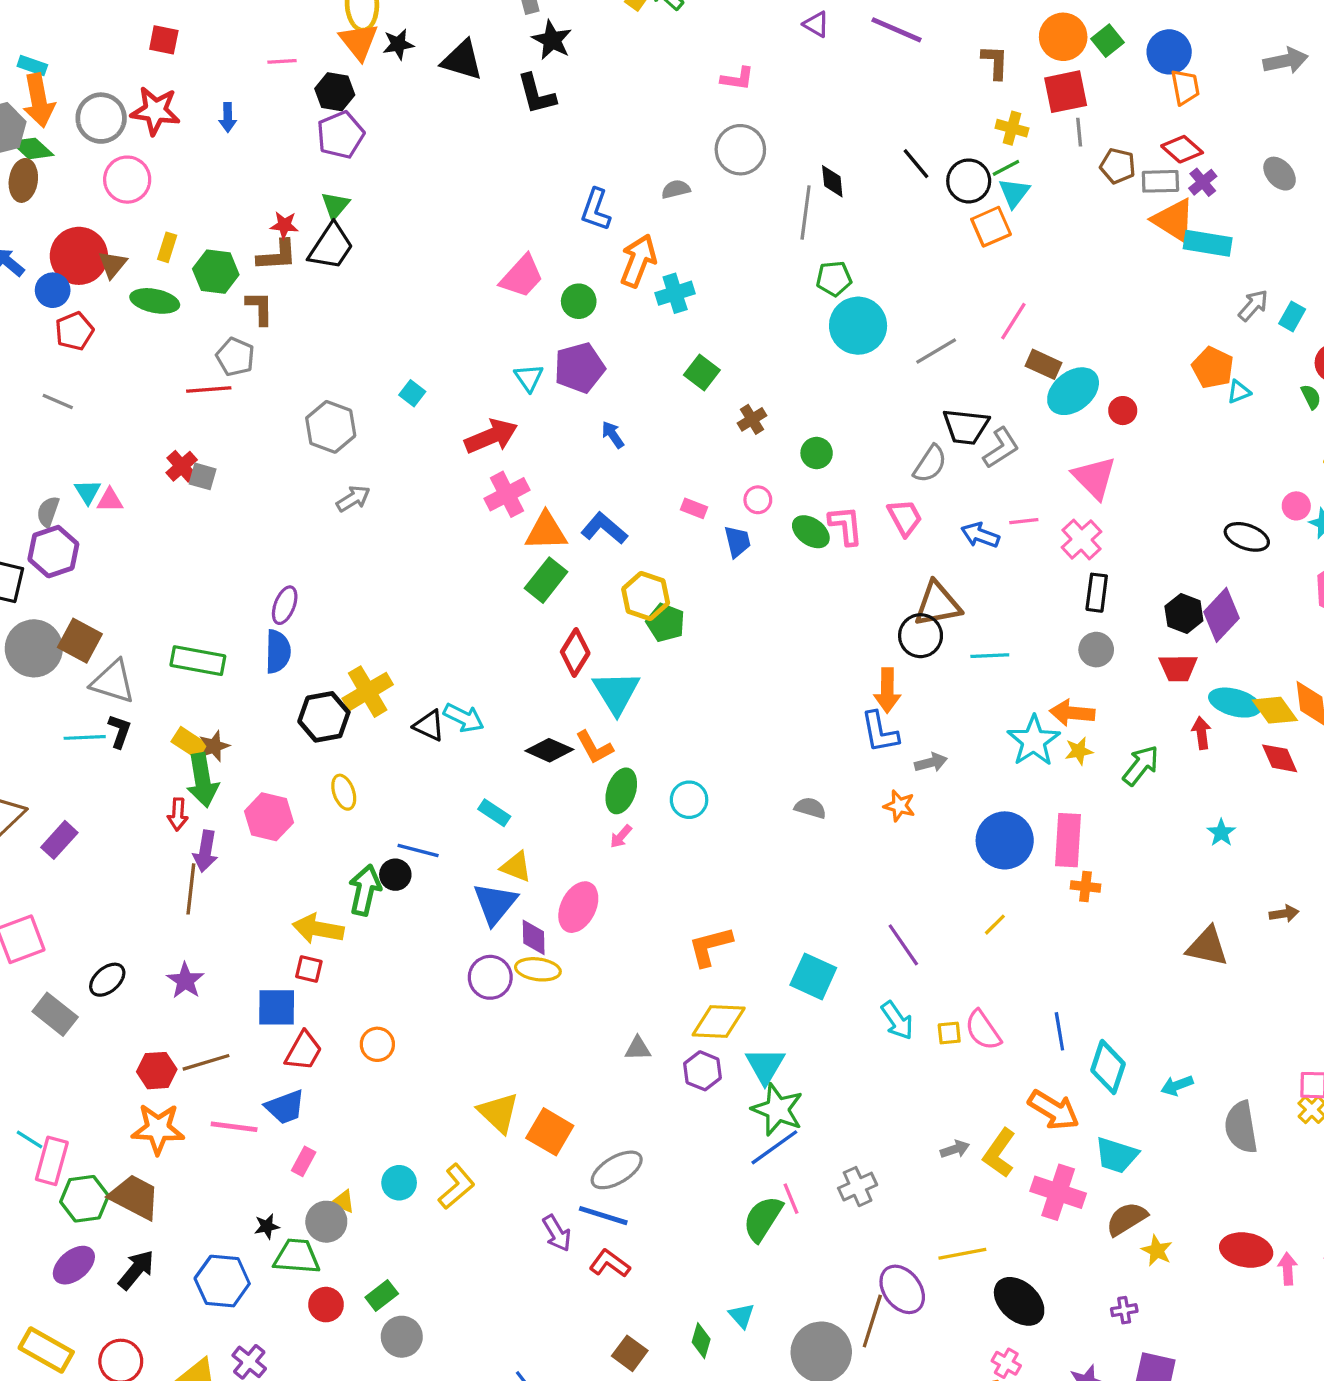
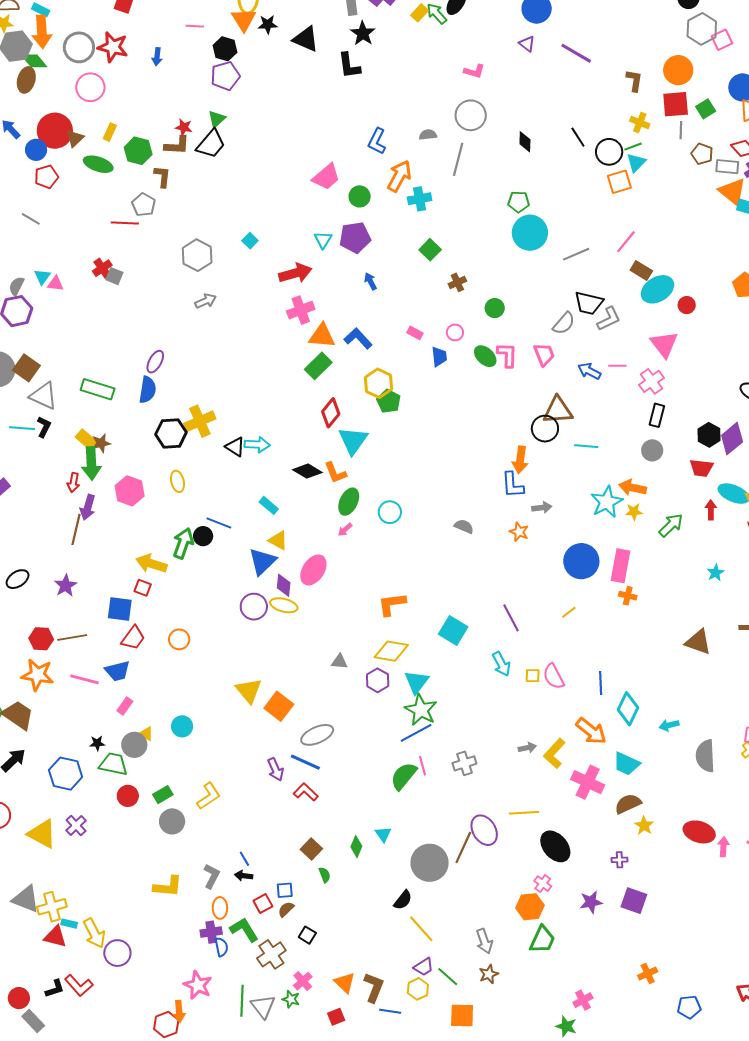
green square: (1107, 41) -> (706, 109), moved
gray line: (806, 212) -> (458, 159), moved
cyan arrow: (464, 718) -> (257, 445), turned -30
yellow L-shape: (456, 1186) -> (209, 796), moved

